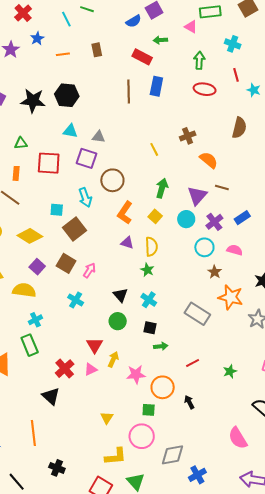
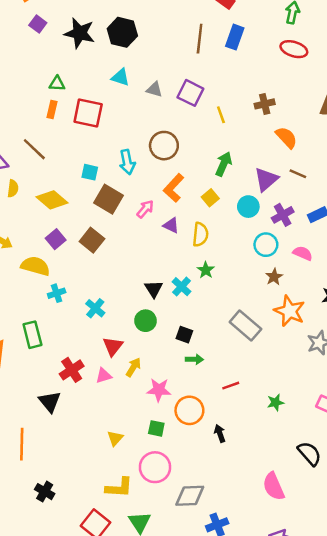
purple square: (86, 158) -> (190, 93), moved
orange rectangle: (16, 173) -> (52, 109), moved
brown square: (75, 229) -> (108, 199), turned -30
pink arrow: (89, 270) -> (145, 209), moved
green star: (147, 270) -> (206, 270), moved
cyan cross: (76, 300) -> (95, 308), moved
cyan cross: (149, 300) -> (181, 287), moved
cyan cross: (35, 320) -> (57, 293), moved
green square: (149, 410) -> (156, 428), moved

